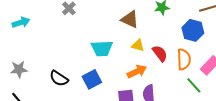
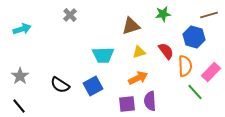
brown triangle: (130, 19) -> (131, 26), turned -42
yellow triangle: (138, 45) -> (139, 52), turned -32
red semicircle: (160, 53) -> (166, 51), moved
gray star: (19, 69) -> (20, 76), turned -30

